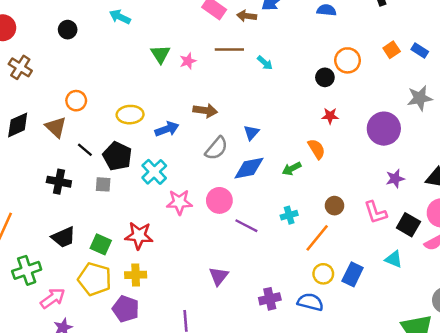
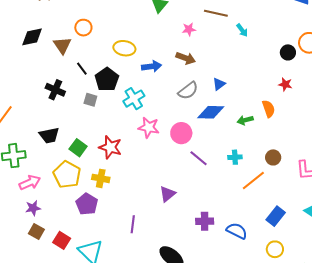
pink star: (188, 61) -> (189, 29), moved
yellow circle: (323, 274) -> (275, 249), moved

